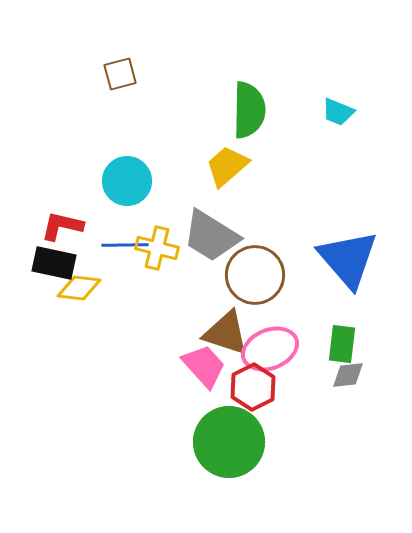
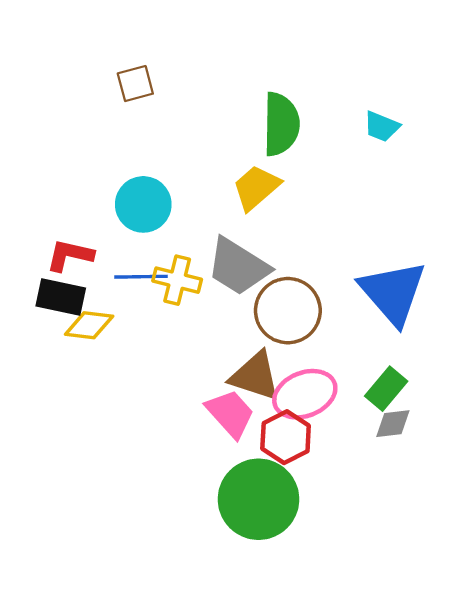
green rectangle: (342, 344) -> (386, 389), turned 33

